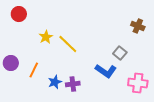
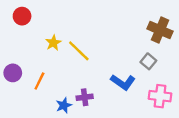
brown cross: (138, 26) -> (160, 30), size x1.5
gray square: (120, 53) -> (148, 61), moved
blue star: (55, 82) -> (64, 105), moved

